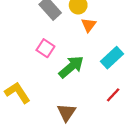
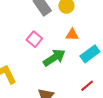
orange triangle: (89, 25) -> (72, 35), moved, turned 48

